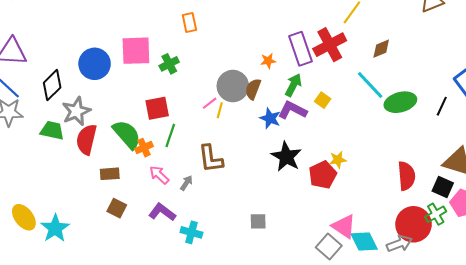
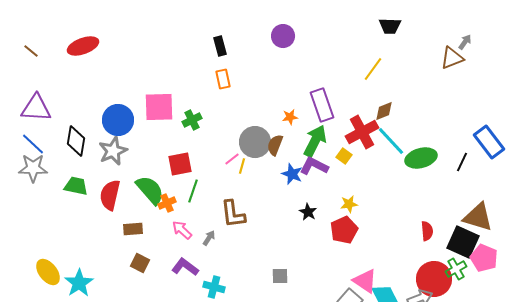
orange rectangle: (189, 22) -> (223, 79), moved
red cross: (330, 45) -> (362, 132), moved
brown diamond: (381, 49) -> (384, 111), moved
black diamond: (52, 85) -> (76, 141), turned -36
green arrow: (293, 85) -> (315, 141), size x1.4
gray star: (76, 111) -> (113, 151), moved
black star: (286, 157) -> (308, 212), size x0.6
yellow star: (338, 160) -> (349, 204), moved
red semicircle: (406, 176) -> (427, 231), size x0.7
black square: (443, 187) -> (463, 242), size x1.5

